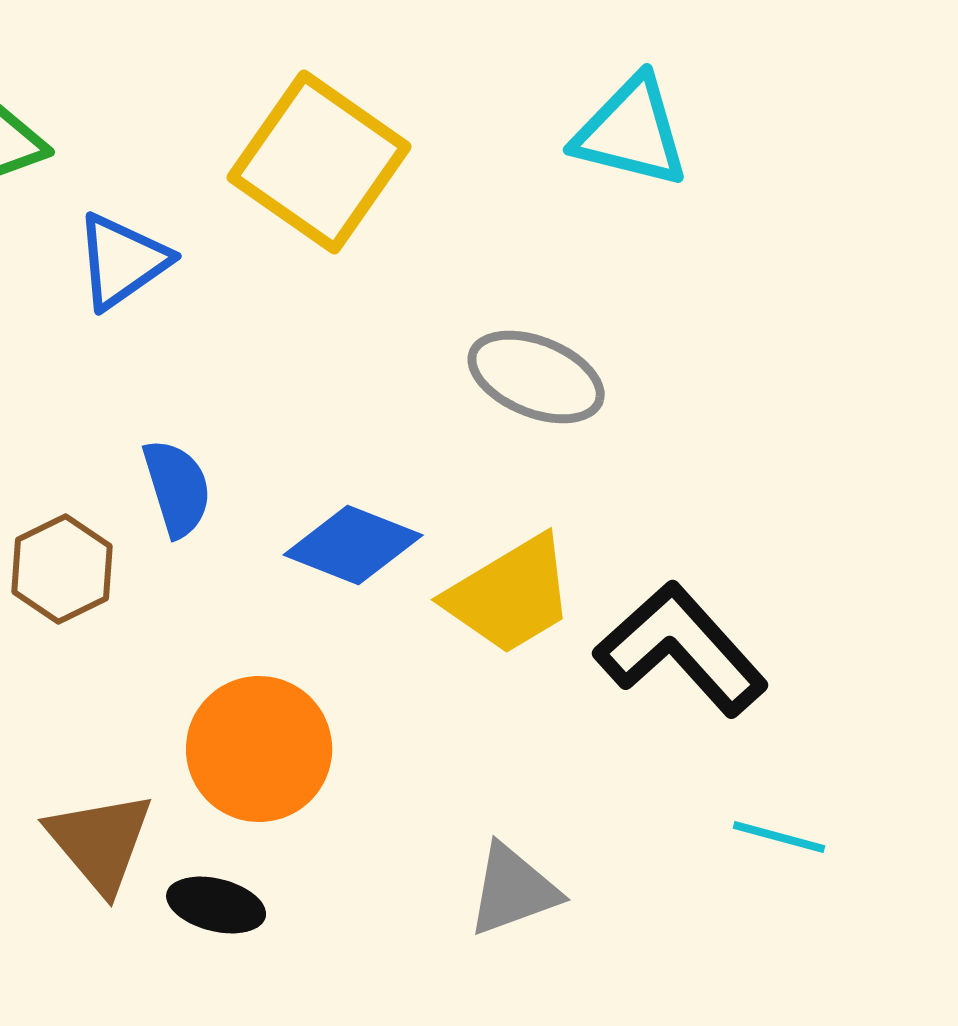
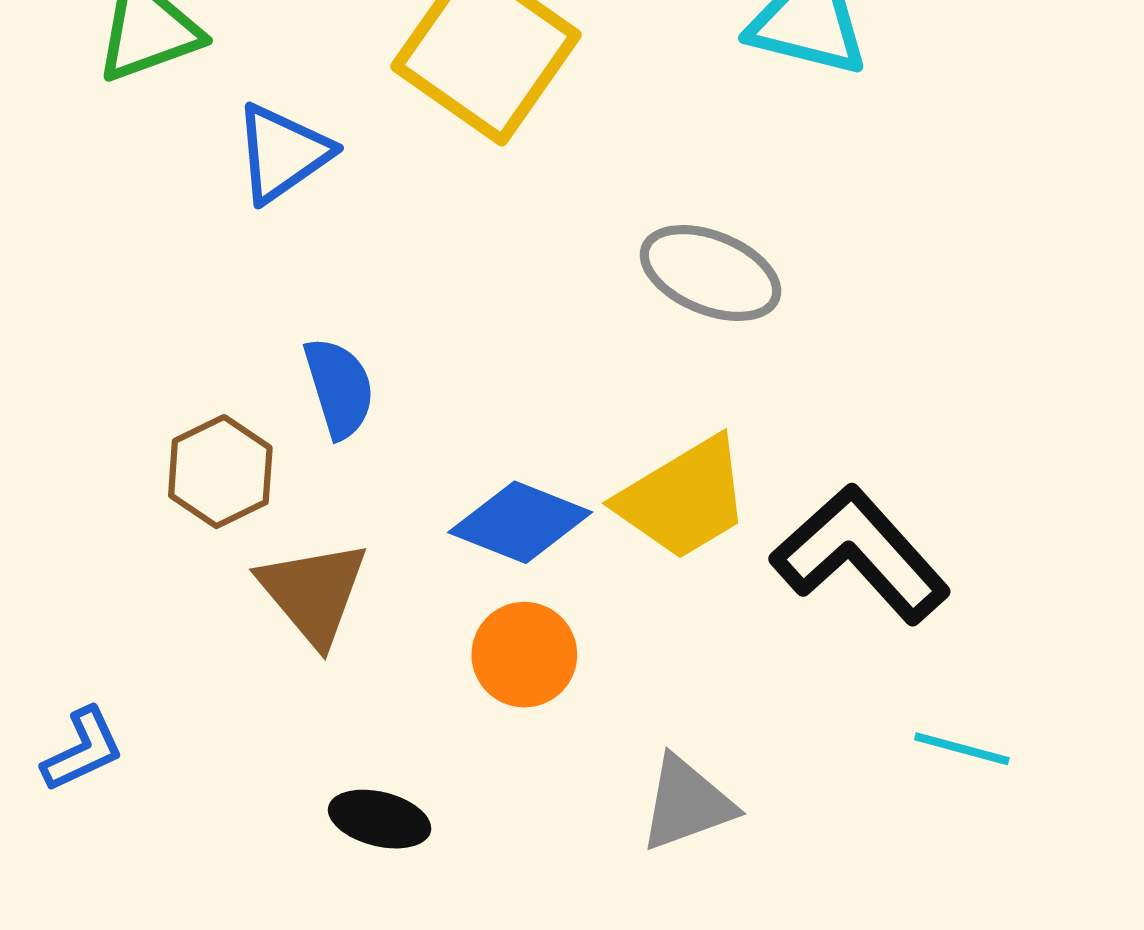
blue diamond: (353, 545) -> (520, 522), moved
orange circle: (259, 749) -> (524, 655), moved, size x0.7
brown triangle: (100, 842) -> (313, 593), moved

